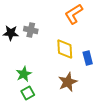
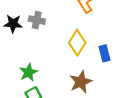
yellow diamond: (65, 49) -> (77, 43), turned 35

